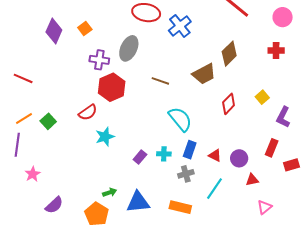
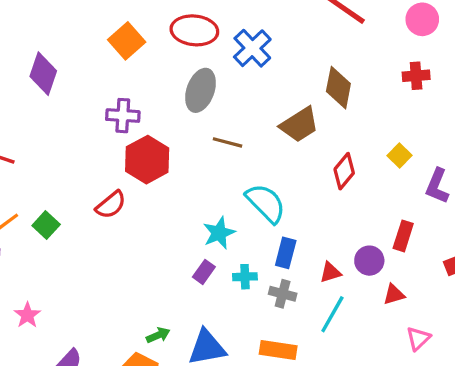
orange square: (85, 28) -> (127, 41), moved, size x1.5
gray ellipse: (129, 48) -> (201, 90), moved
brown diamond: (229, 54) -> (338, 88), turned -30
cyan star: (105, 137) -> (219, 233), moved
red rectangle: (272, 148) -> (403, 236), moved
cyan cross: (164, 154) -> (245, 277), moved
red triangle: (215, 155) -> (330, 272), moved, turned -40
gray cross: (186, 174) -> (283, 294), turned 35

